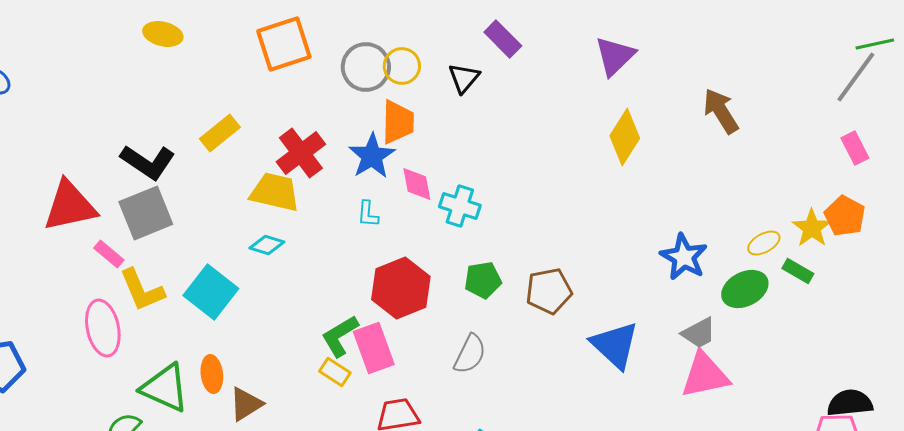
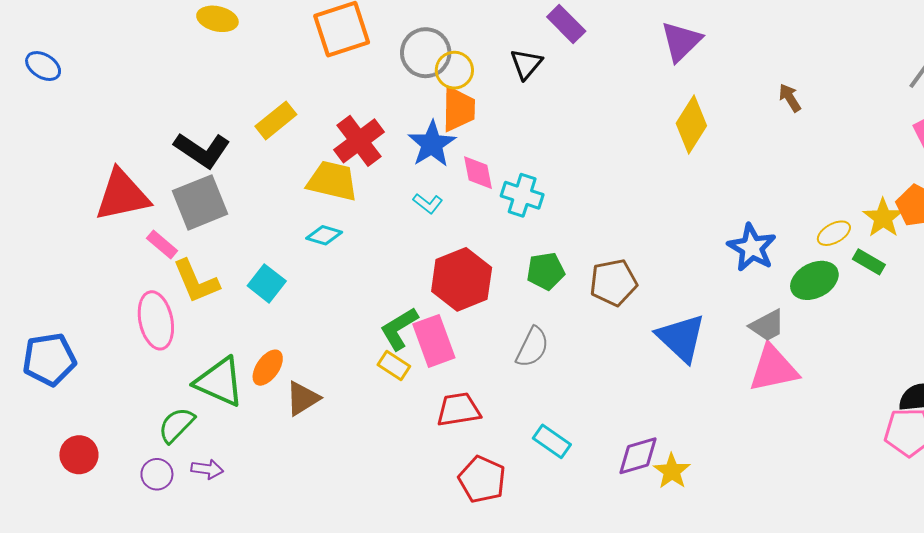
yellow circle: (402, 66) -> (454, 70), moved
brown arrow: (721, 111) -> (790, 98), size x0.6
cyan L-shape: (368, 214) -> (428, 203), turned -56
cyan square: (211, 292) -> (267, 283), size x0.7
orange ellipse: (212, 374) -> (268, 368), turned 42

